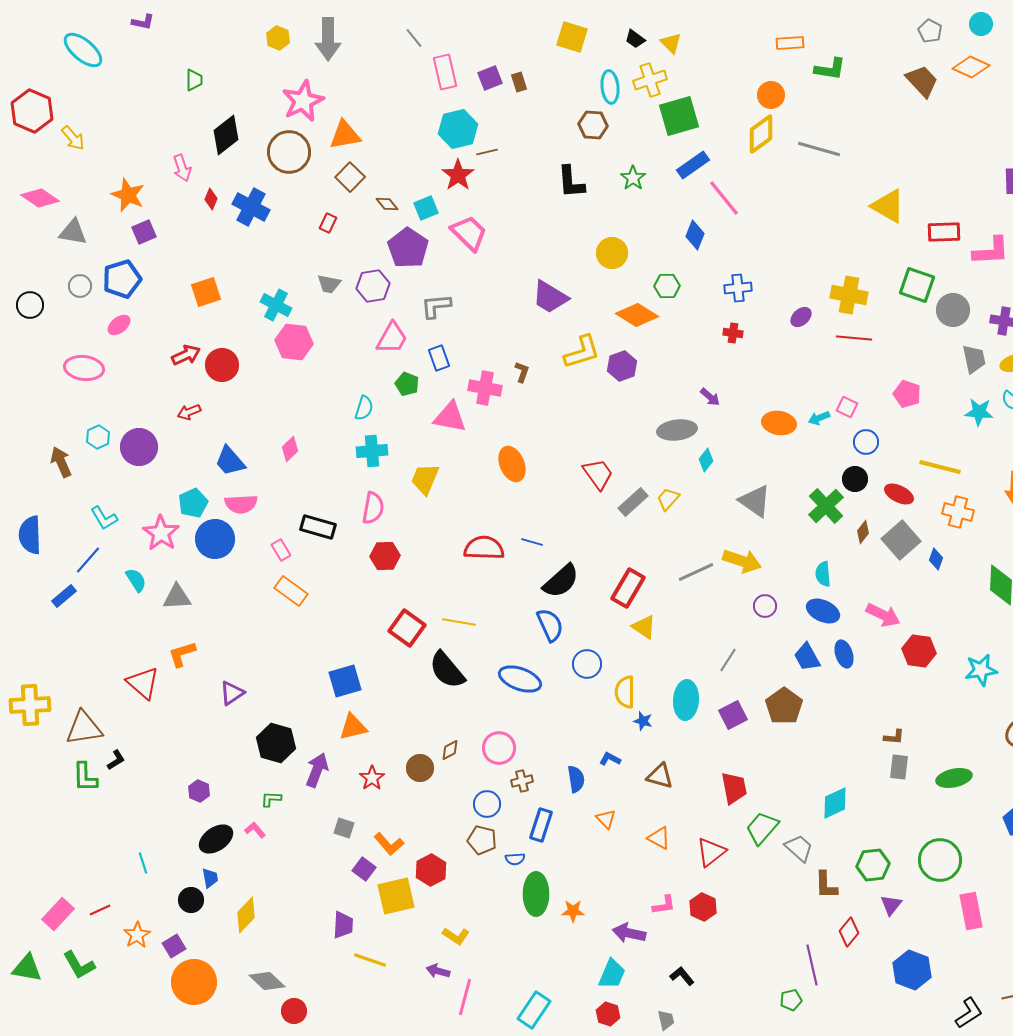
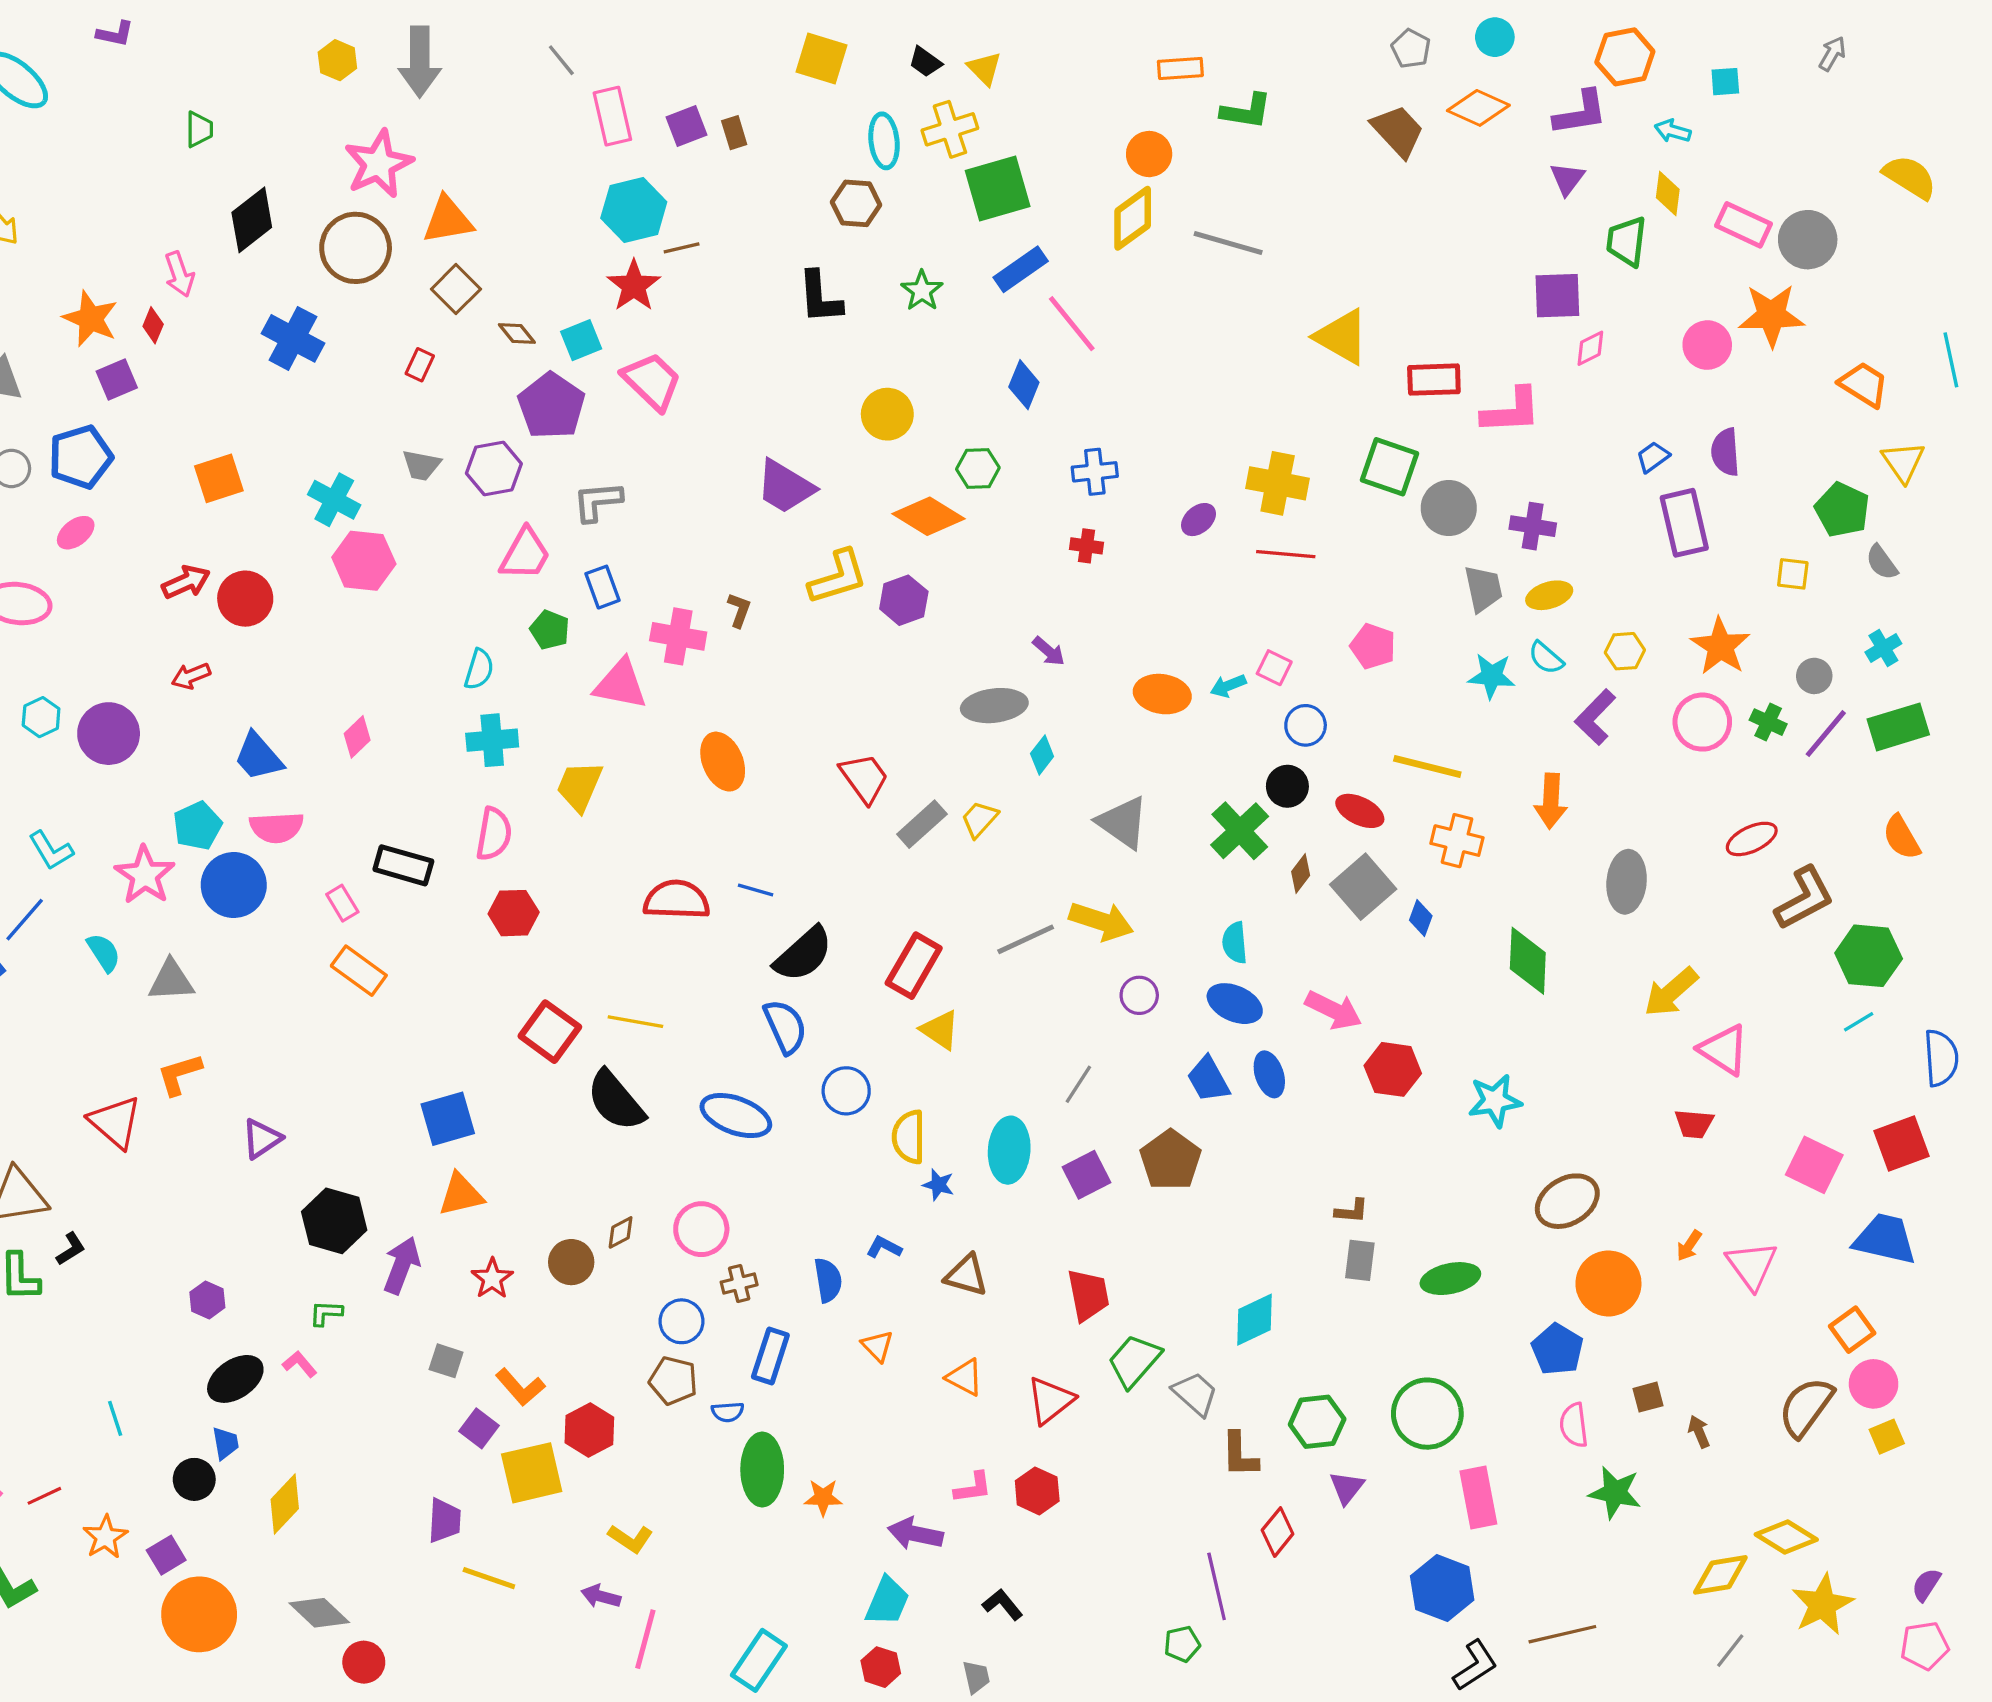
red diamond: (211, 199) -> (153, 325), moved
blue hexagon: (912, 970) -> (1442, 1588), moved

